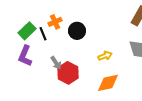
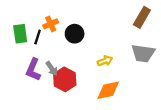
green rectangle: (27, 31) -> (20, 34), turned -54
black line: (43, 34) -> (38, 37), turned 40
purple L-shape: (25, 56) -> (33, 70), moved

